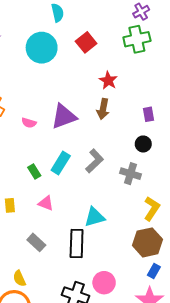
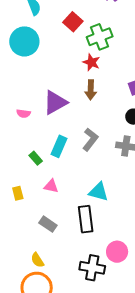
green cross: (137, 39) -> (100, 37), moved
red square: (86, 42) -> (73, 22), moved
cyan triangle: (95, 217) -> (99, 192), turned 40

